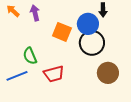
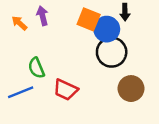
orange arrow: (13, 11) -> (19, 23), moved
orange square: (62, 32) -> (89, 19), moved
red trapezoid: (54, 74) -> (65, 90), turned 40

